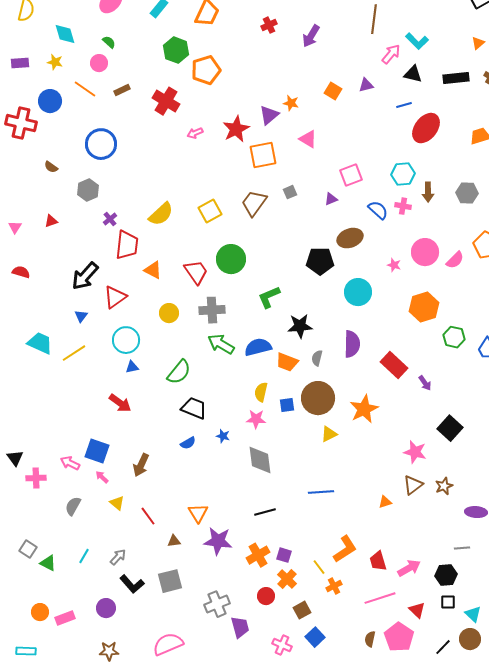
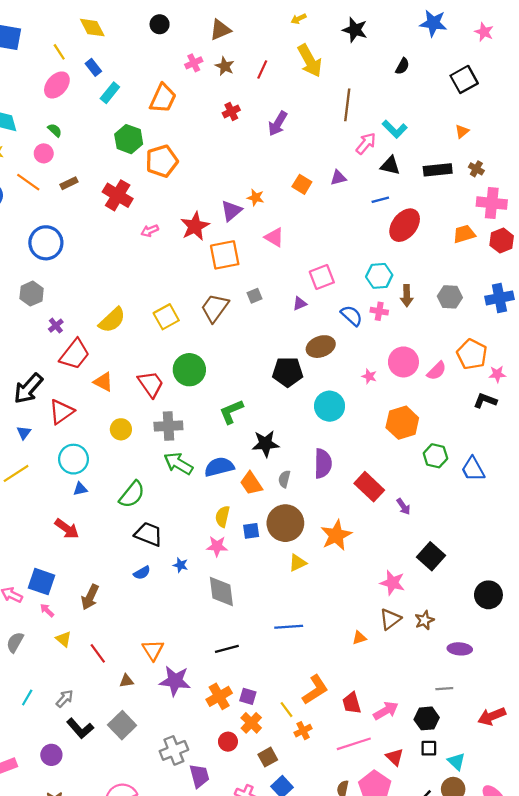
red trapezoid: (127, 245) -> (75, 354), turned 32
orange trapezoid: (287, 362) -> (251, 483), turned 35
gray square: (170, 581) -> (122, 725), turned -30

